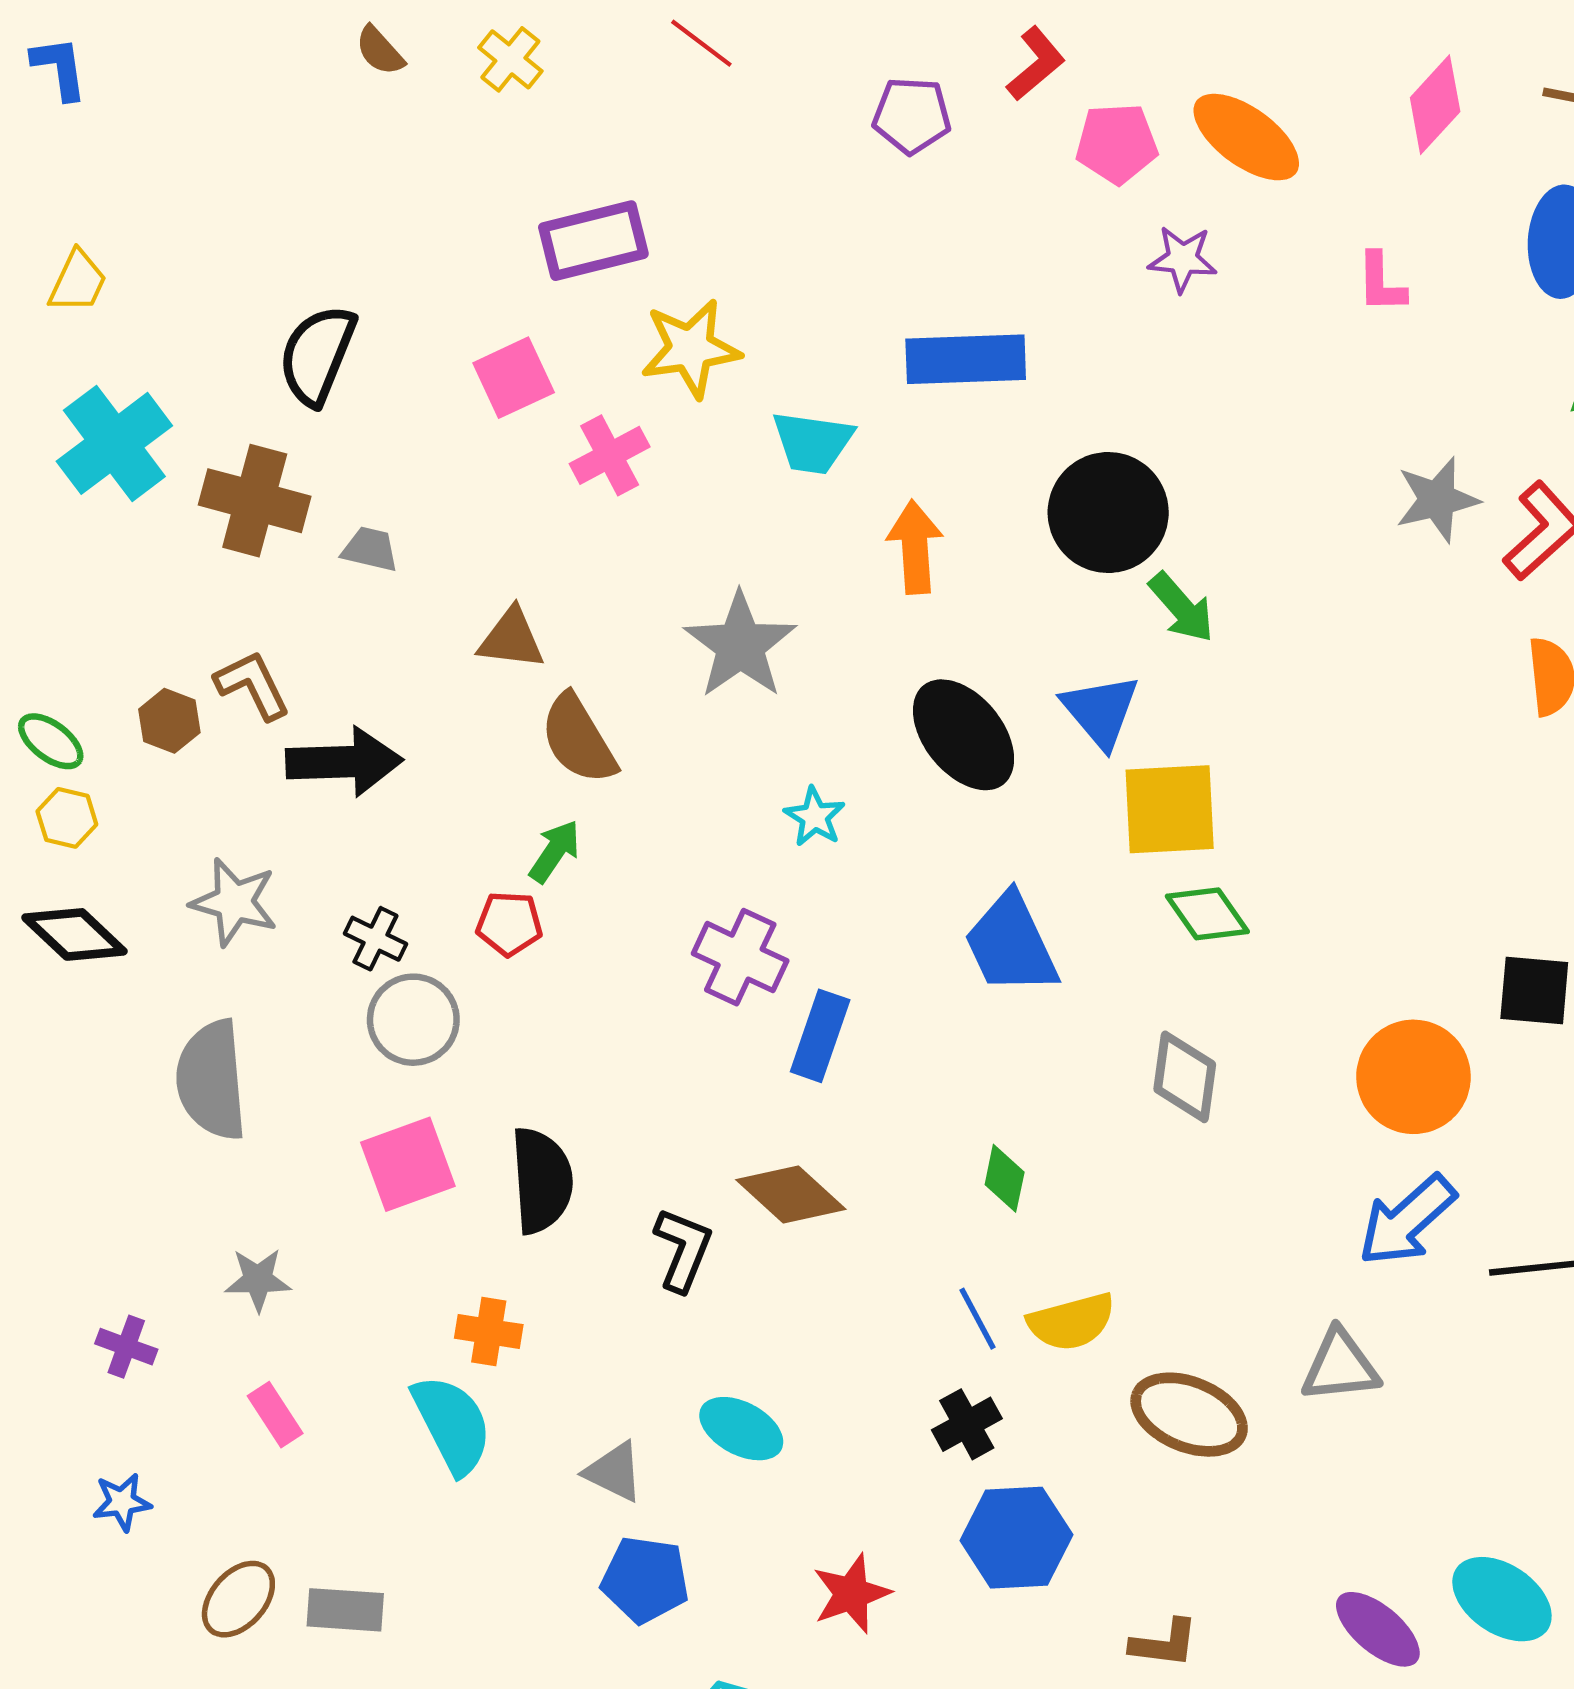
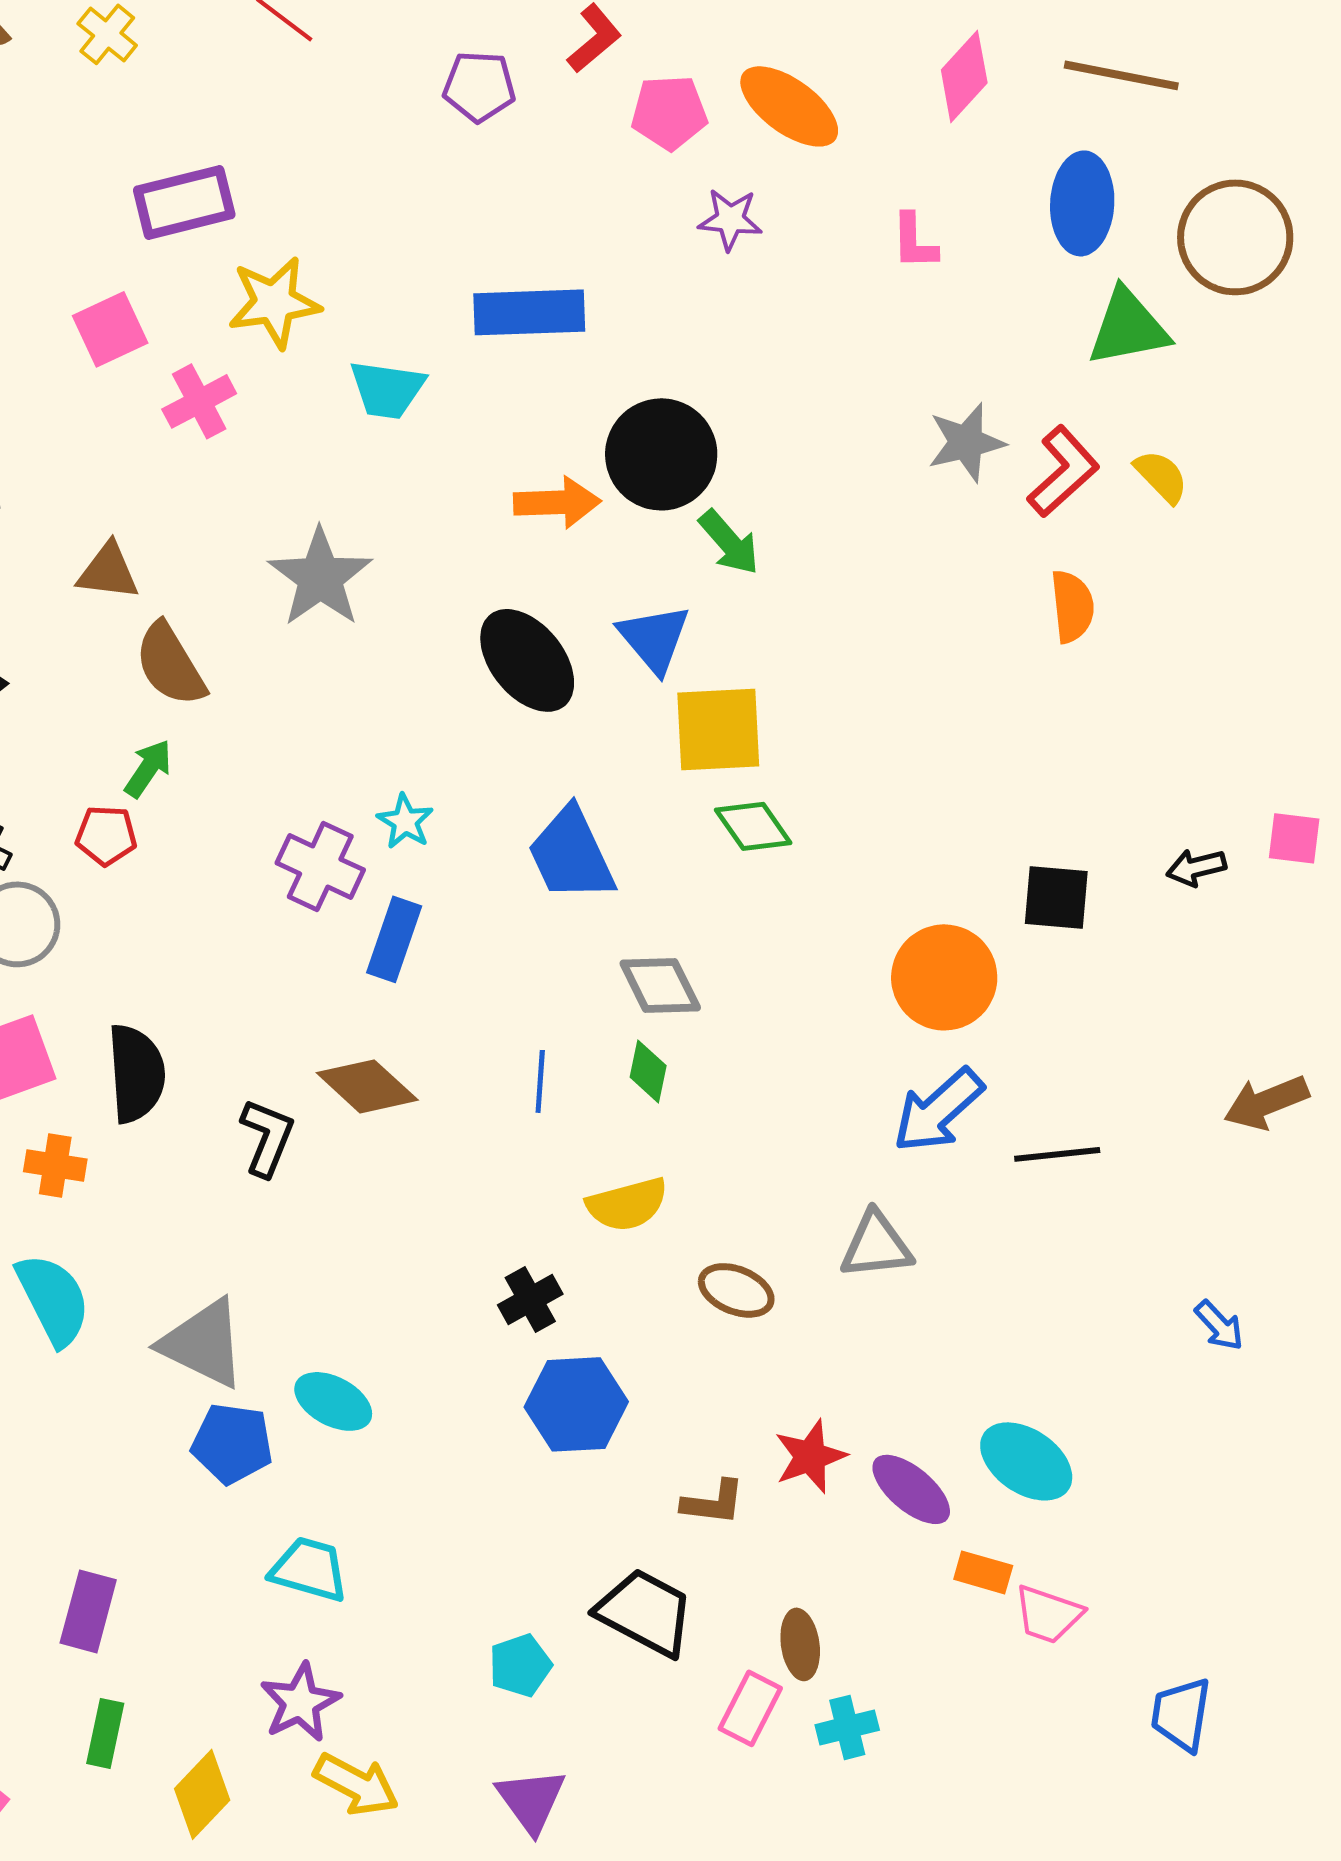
orange arrow: (915, 547) -> (557, 502), moved, turned 92
cyan star: (815, 817) -> (405, 821), moved
gray diamond: (1185, 1077) -> (660, 985), moved, turned -34
green diamond: (1005, 1178) -> (648, 1071), moved
blue line: (978, 1319) -> (540, 1081), moved, turned 32
orange cross: (489, 1331) -> (55, 1165), moved
brown ellipse: (1189, 1415) -> (736, 1290), size x0.7
cyan ellipse: (741, 1429) -> (333, 1401), moved
gray triangle: (614, 1472) -> (203, 1343), size x1.6
red star: (851, 1594) -> (810, 1456), moved

